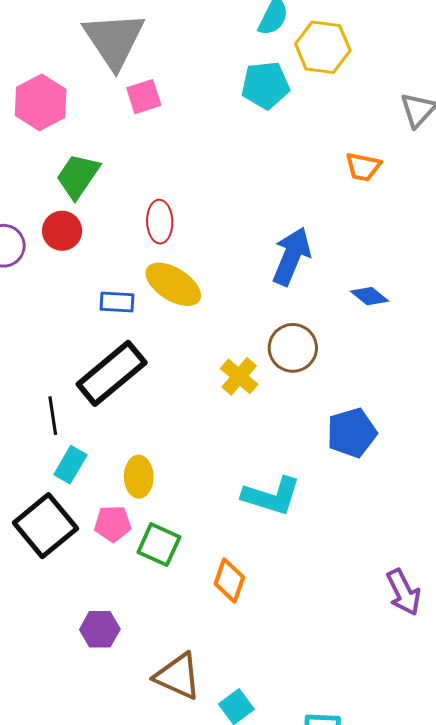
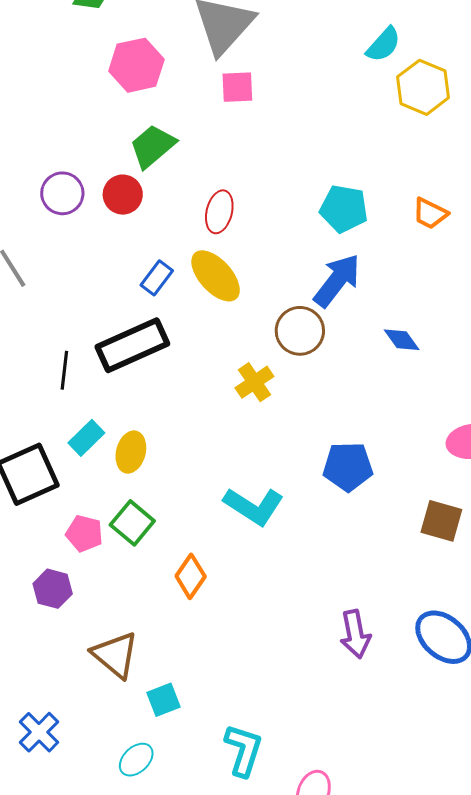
cyan pentagon: (265, 85) -> (344, 209), moved
blue rectangle: (117, 302) -> (157, 278), turned -72
brown circle: (293, 348) -> (300, 331), moved
cyan rectangle: (70, 465) -> (86, 438), moved
pink pentagon: (113, 524) -> (84, 533), moved

